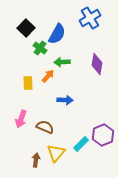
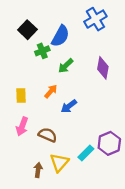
green cross: (40, 48) -> (42, 51), turned 32
green arrow: (62, 62) -> (66, 66), turned -42
orange arrow: (48, 76) -> (51, 91), moved
yellow rectangle: (28, 83) -> (21, 96), moved
blue arrow: (65, 100) -> (69, 106), turned 140

